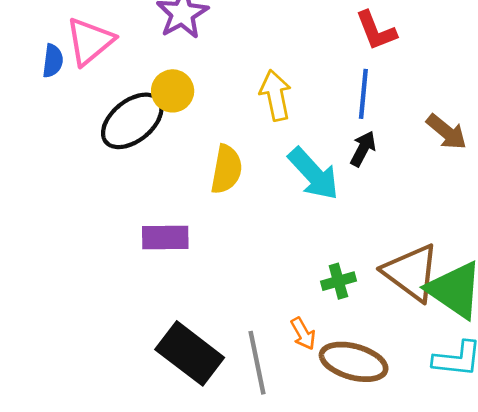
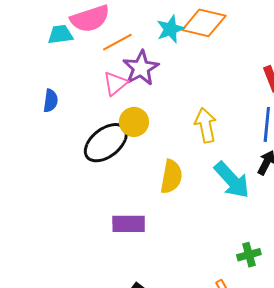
pink triangle: (90, 41) -> (115, 84), moved, size x0.7

